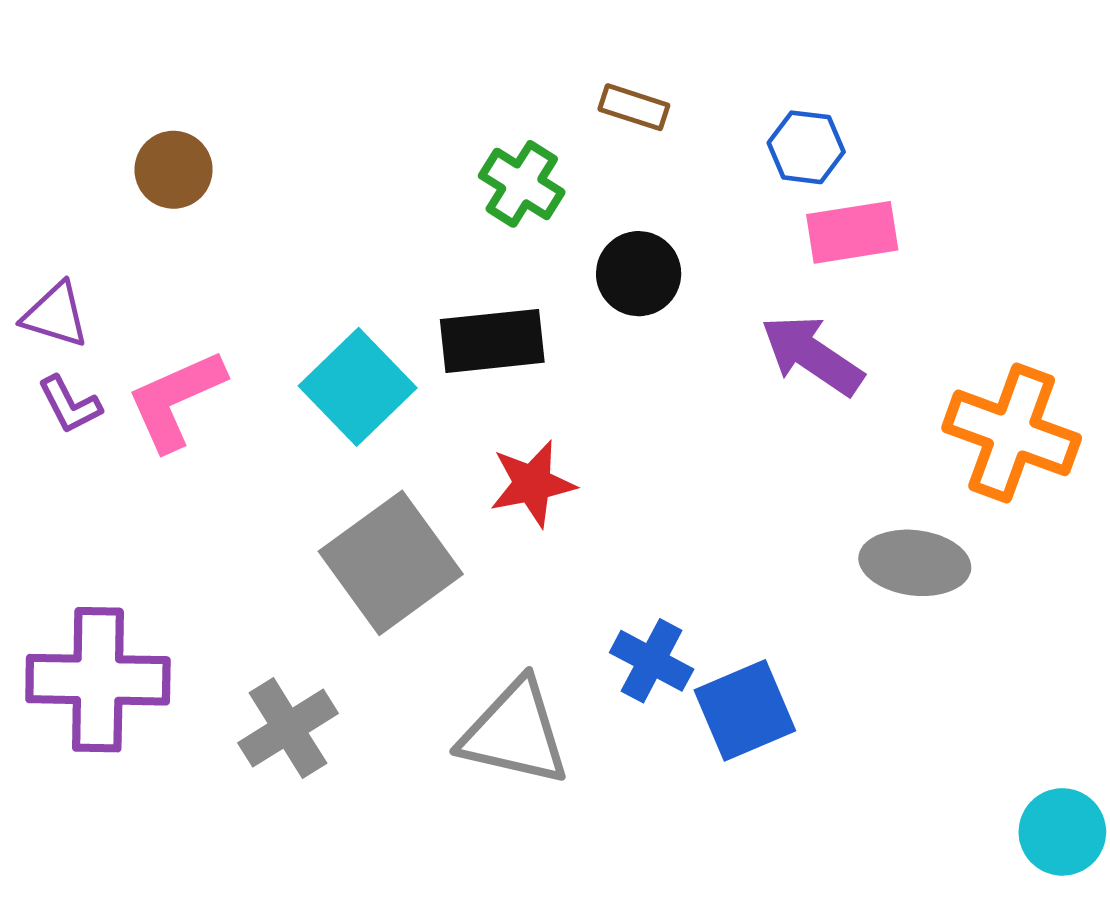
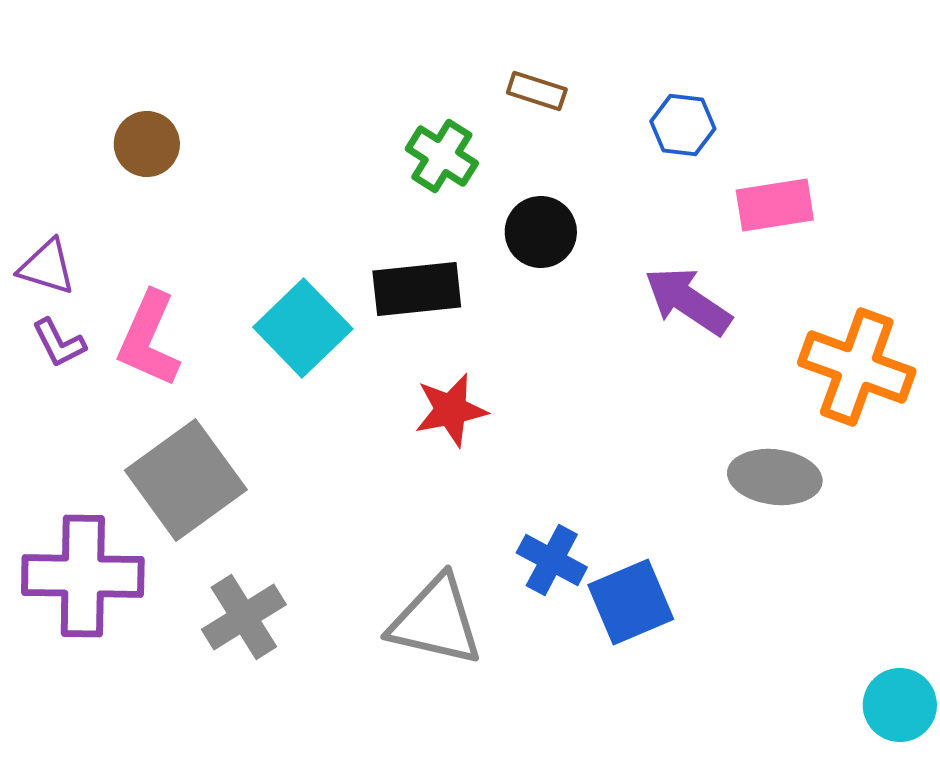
pink rectangle: (852, 232) -> (775, 205), moved
pink L-shape: (176, 400) -> (149, 339), turned -42
gray square: (391, 563) -> (186, 480), moved

